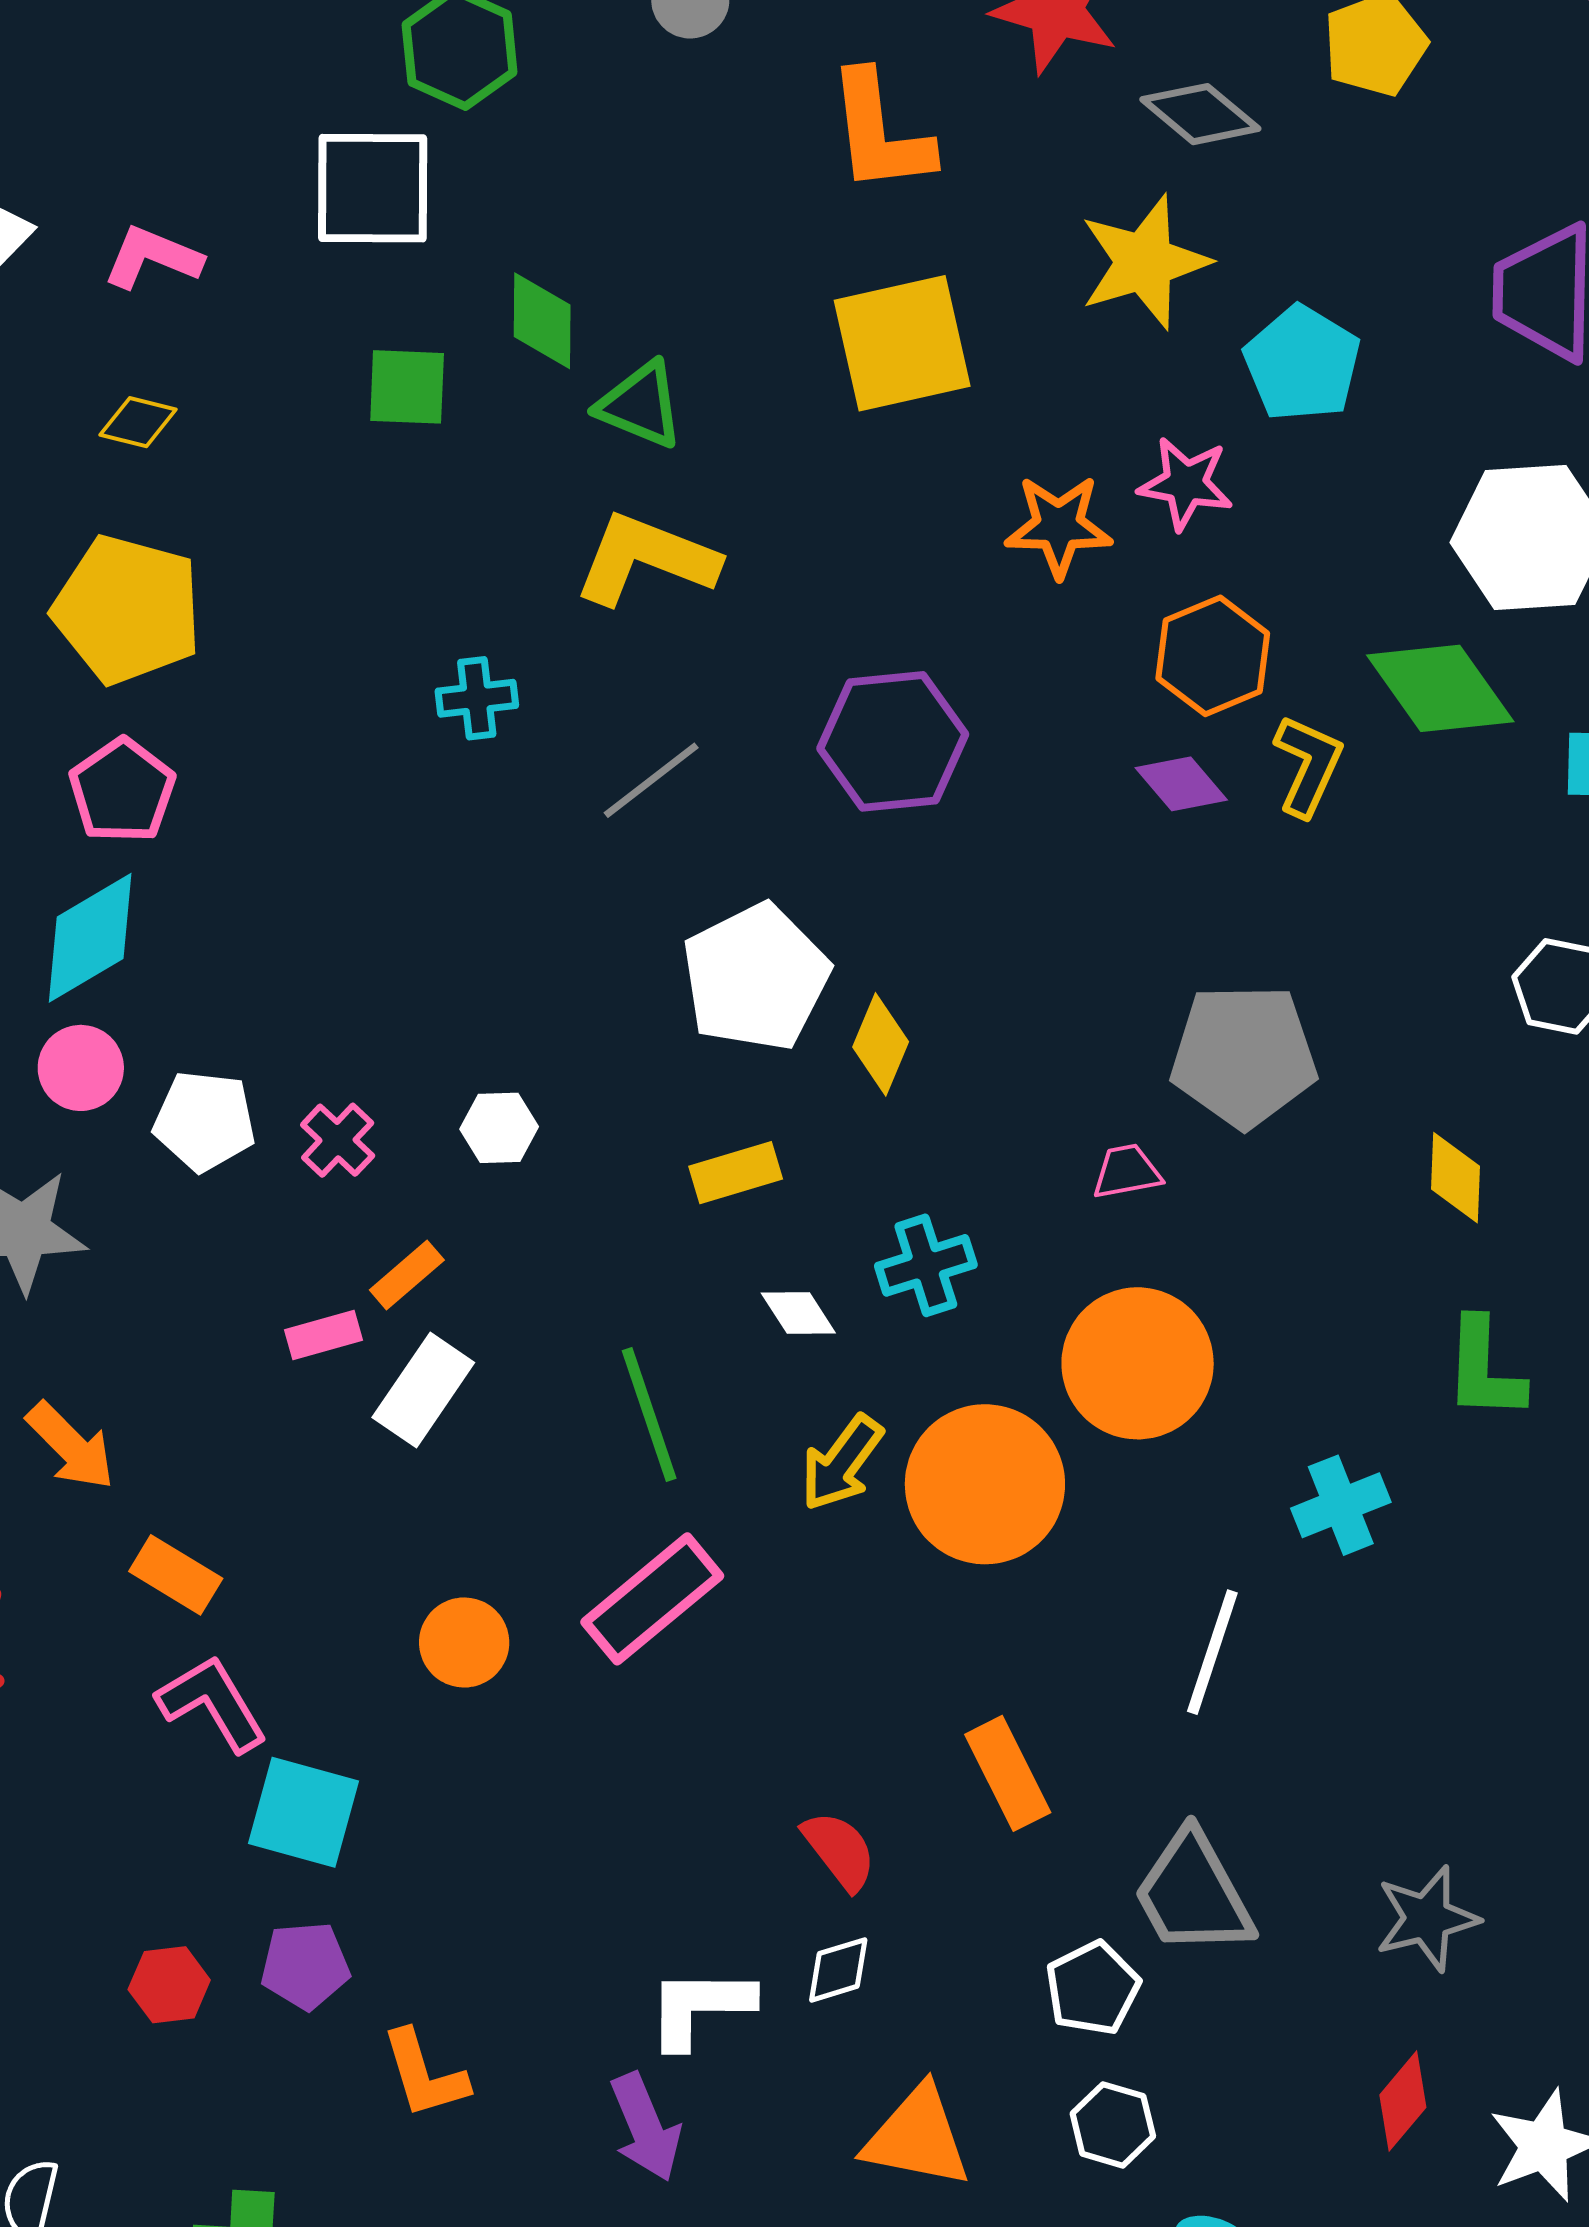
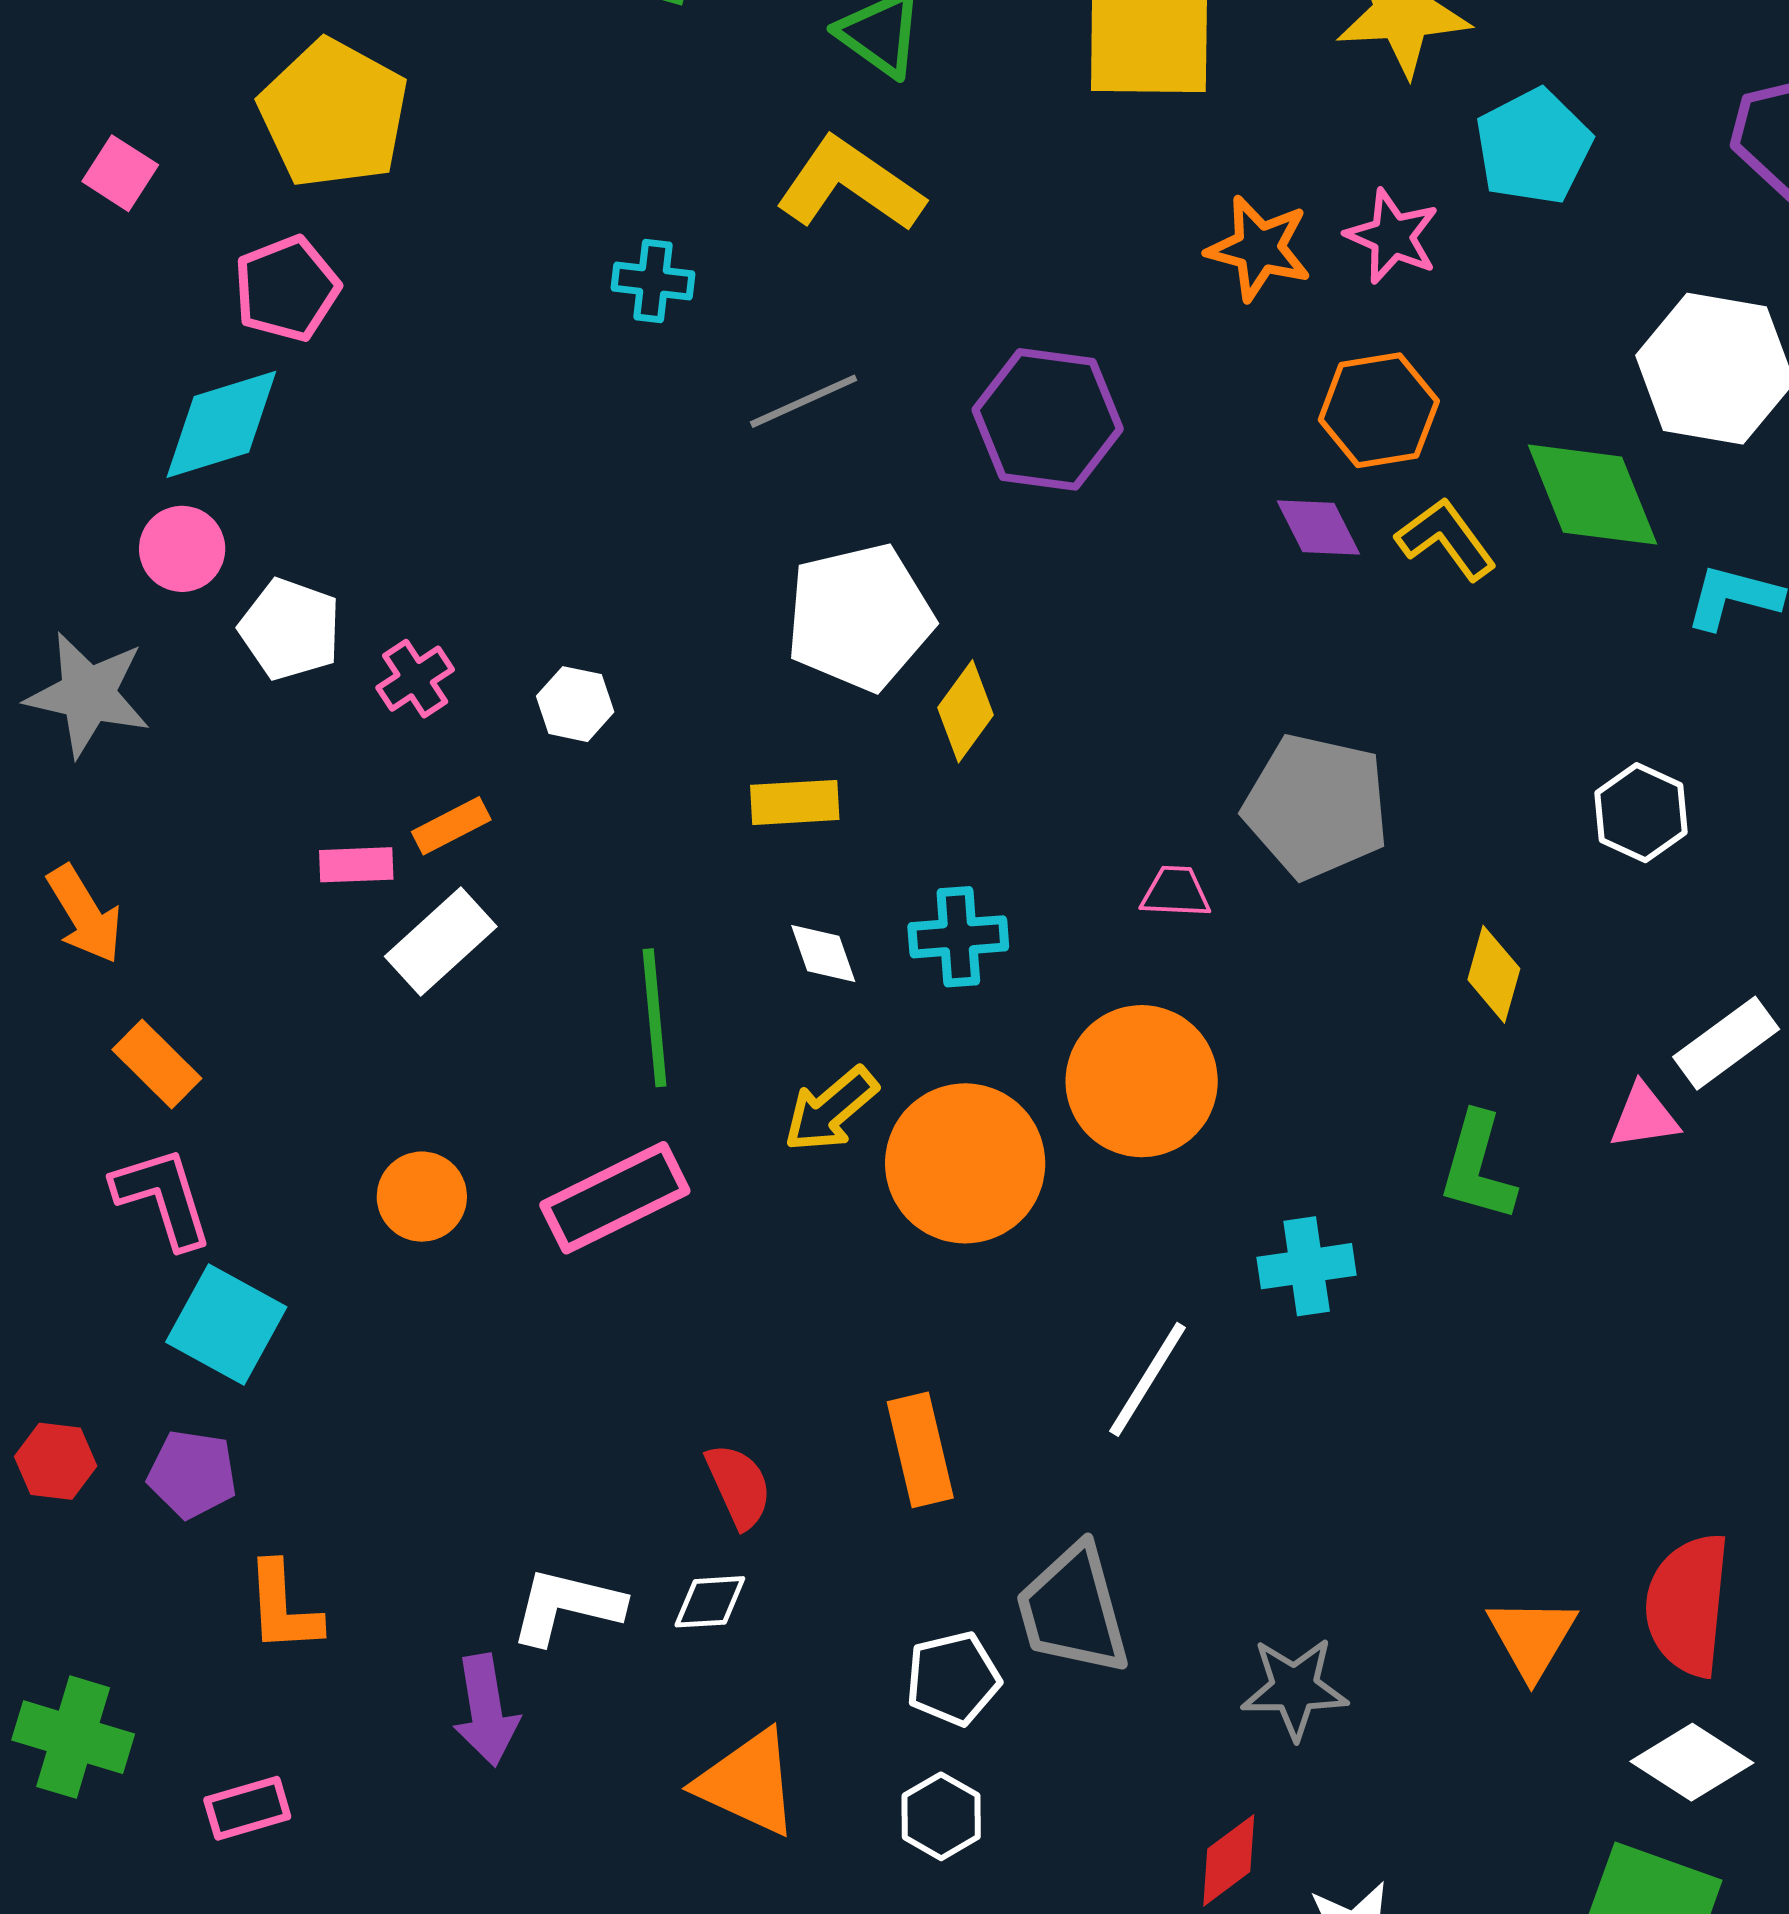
yellow L-shape: (1308, 765) -> (1446, 539), turned -74

